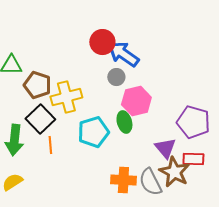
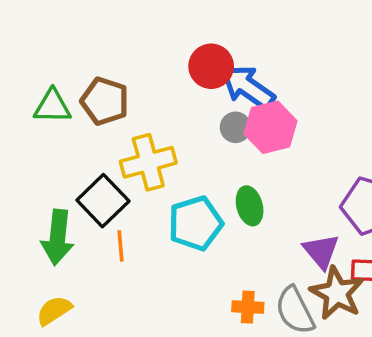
brown pentagon: (37, 85) -> (105, 101), moved
pink hexagon: (136, 101) -> (270, 127), moved
orange cross: (123, 180) -> (248, 307), size x0.7

